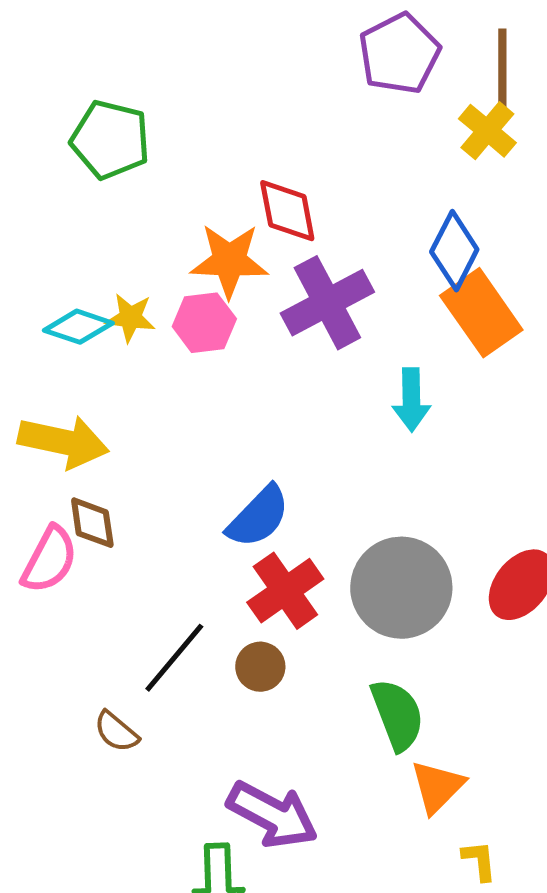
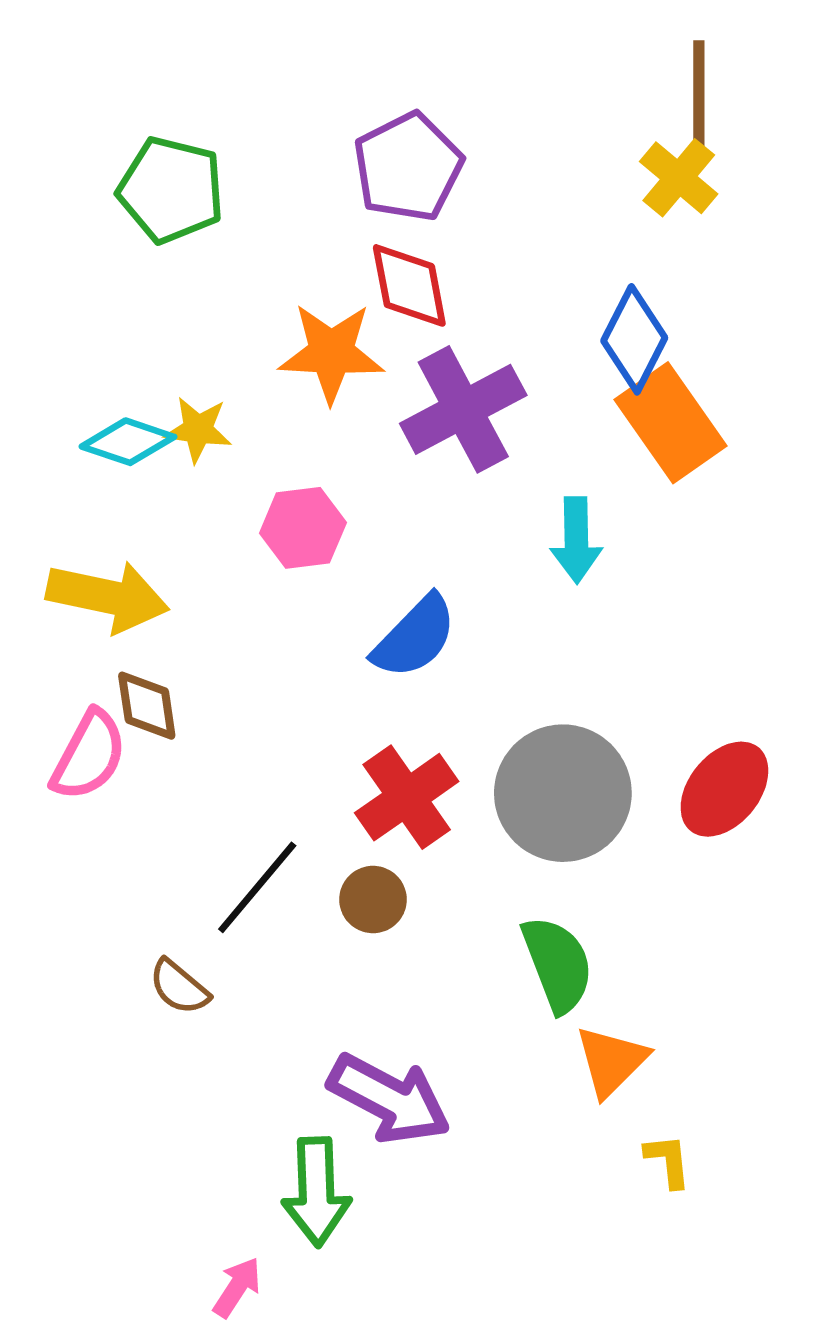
purple pentagon: (399, 54) -> (408, 167), moved
pink hexagon: (204, 323) -> (303, 528), moved
blue semicircle: (258, 517) -> (415, 637), moved

